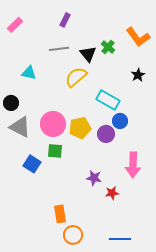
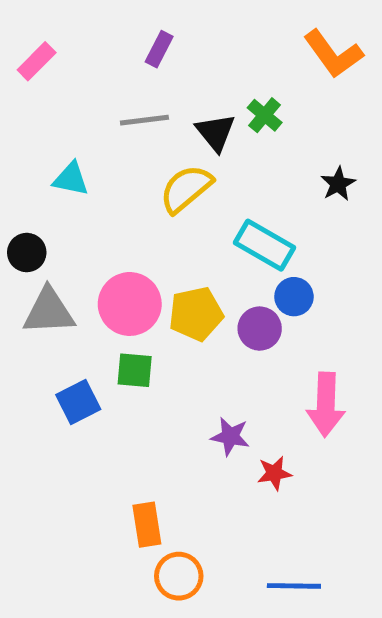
orange L-shape: (138, 37) -> (333, 54), moved
gray triangle: (20, 127) -> (49, 311), turned -30
blue square: (32, 164) -> (78, 402), turned 30

